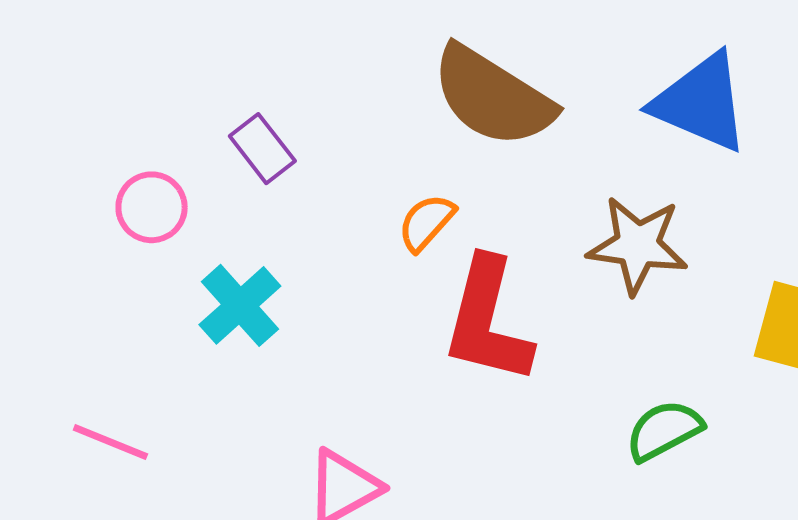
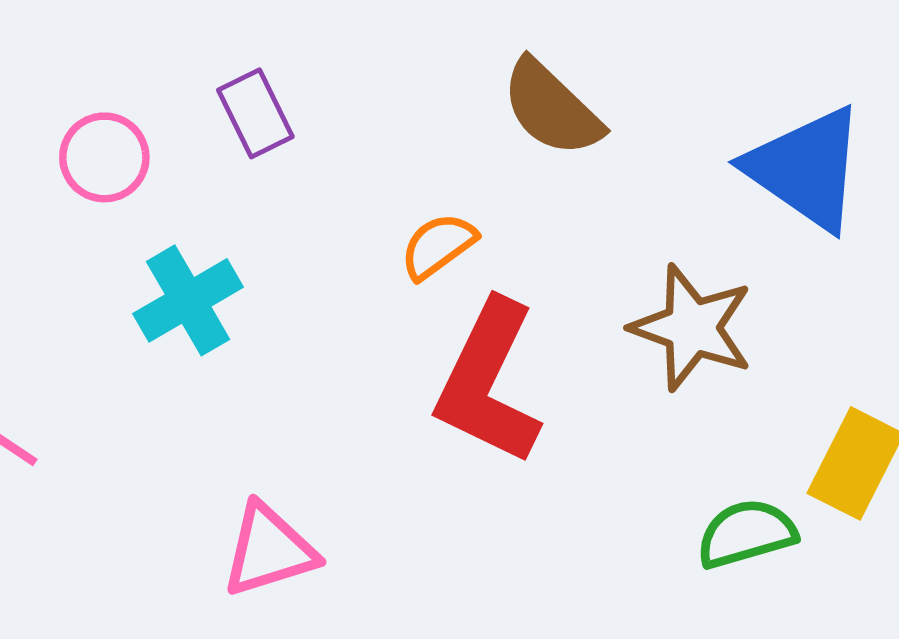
brown semicircle: (493, 97) -> (552, 108), size x0.7
green semicircle: (664, 430) -> (746, 534), moved

